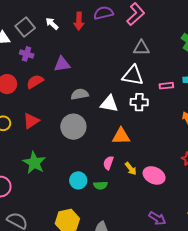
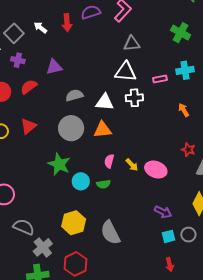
orange triangle: (121, 136) -> (103, 130), moved
green star: (34, 163) -> (59, 164), moved

